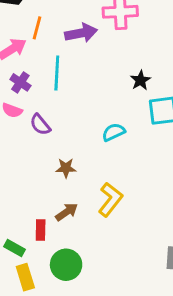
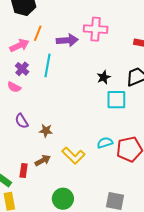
purple semicircle: (40, 125) -> (22, 121), moved
cyan semicircle: (114, 132) -> (105, 143), moved
yellow L-shape: (110, 199) -> (73, 156), turned 90
green circle: (66, 265) -> (63, 199), moved

